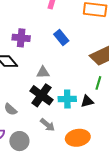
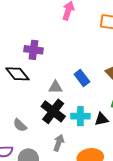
blue rectangle: (61, 37) -> (82, 78), moved
gray arrow: (48, 125) -> (59, 143), turned -112

